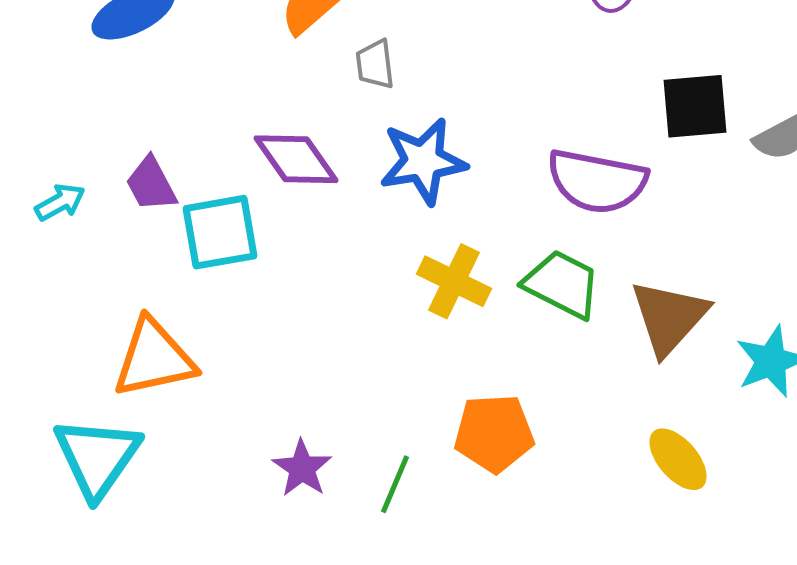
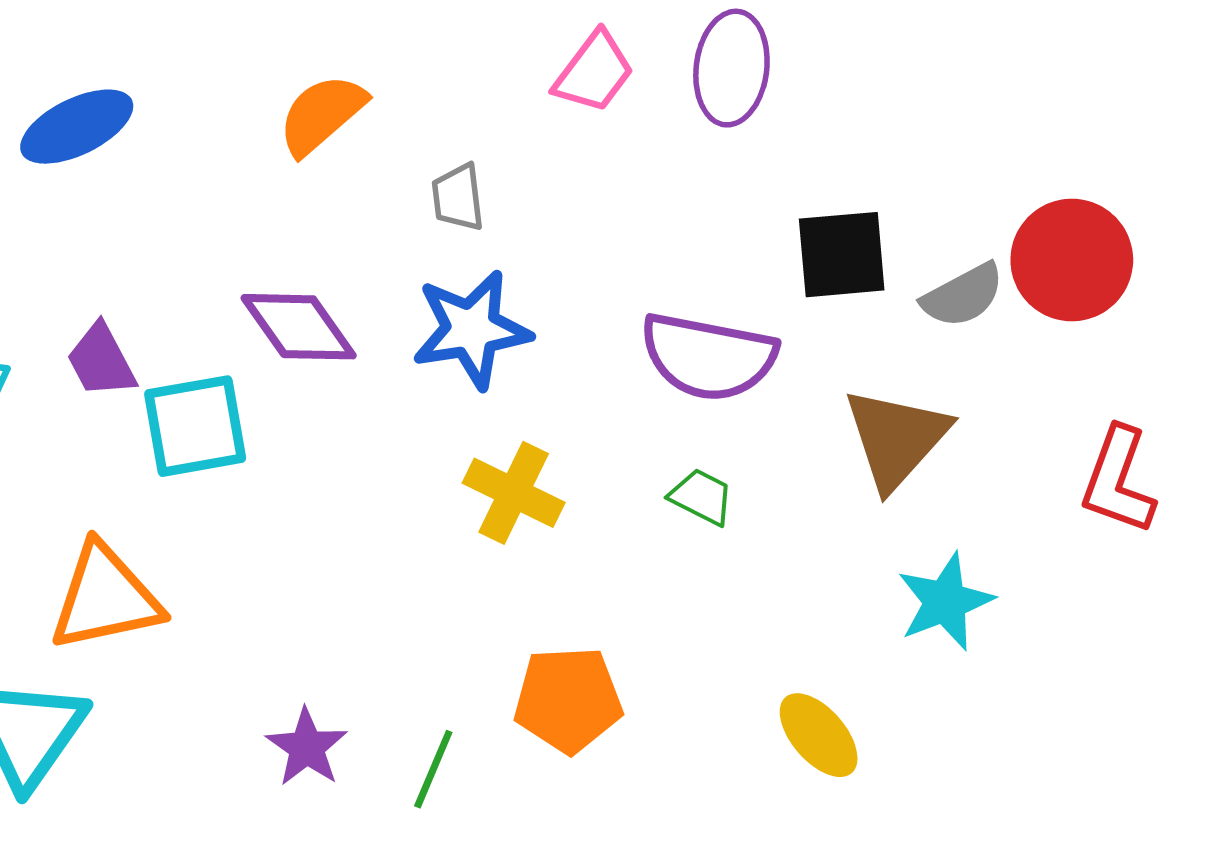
gray trapezoid: (375, 64) -> (458, 197), moved
green trapezoid: (562, 284) -> (702, 497), moved, size x0.6
brown triangle: (669, 317) -> (896, 438), moved

